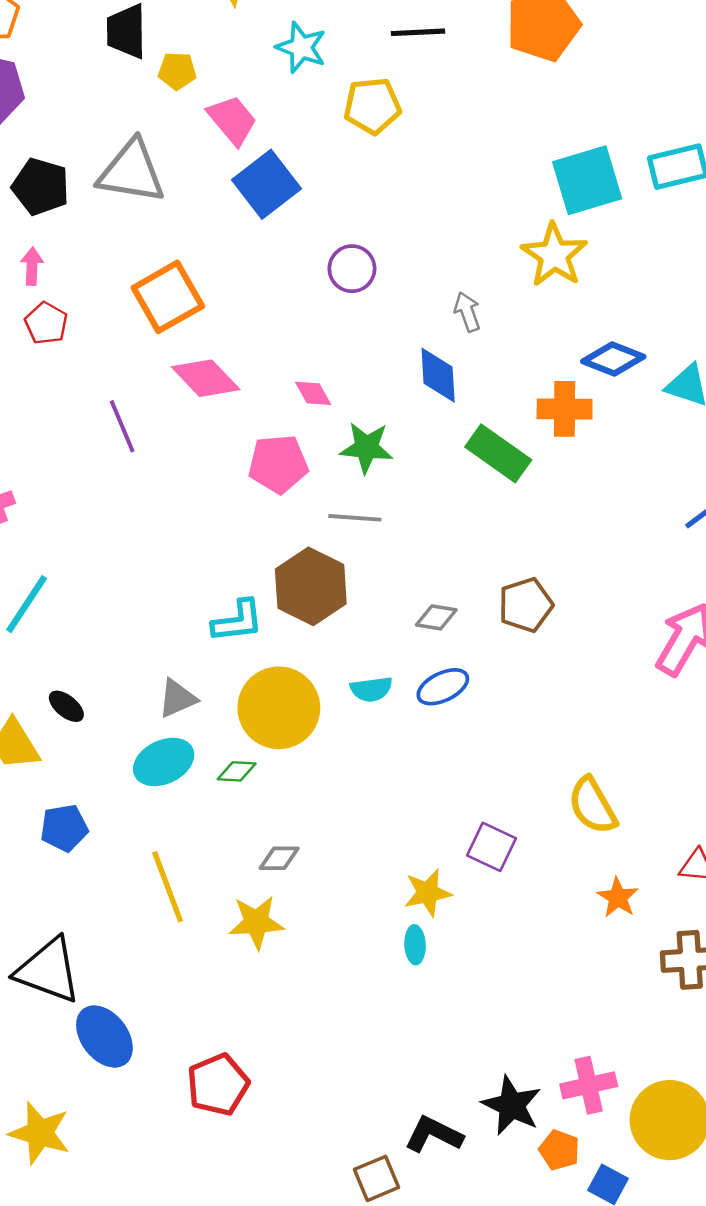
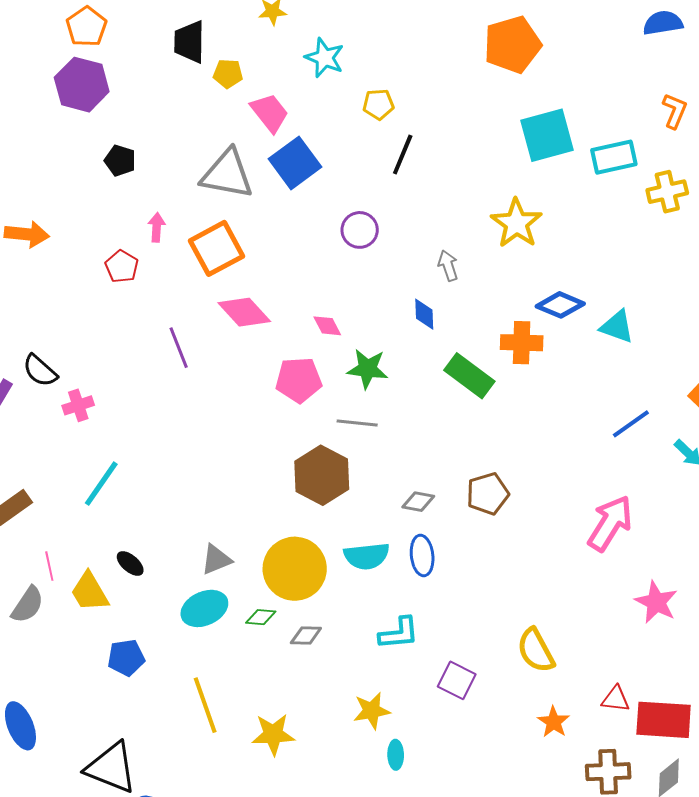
black line: (418, 32) -> (403, 154), moved, turned -66
yellow pentagon: (372, 106) -> (378, 104), size x0.7
gray triangle: (132, 172) -> (227, 174), moved
cyan square: (587, 180) -> (547, 135), moved
black pentagon: (41, 187) -> (120, 161), size x0.7
pink arrow: (32, 266) -> (157, 227), moved
blue diamond: (438, 375) -> (424, 314), size x0.7
cyan L-shape: (238, 621) -> (399, 633), moved
blue ellipse: (443, 687) -> (422, 555), turned -72
cyan semicircle: (371, 689) -> (367, 556), size x1.4
gray diamond: (279, 858) -> (306, 635), moved
yellow star: (428, 893) -> (372, 711), moved

